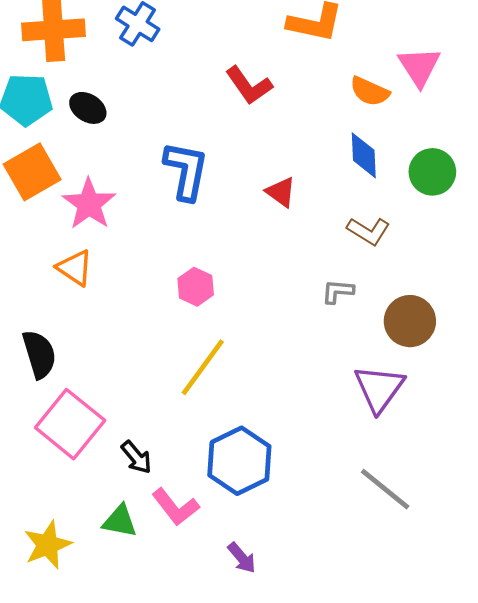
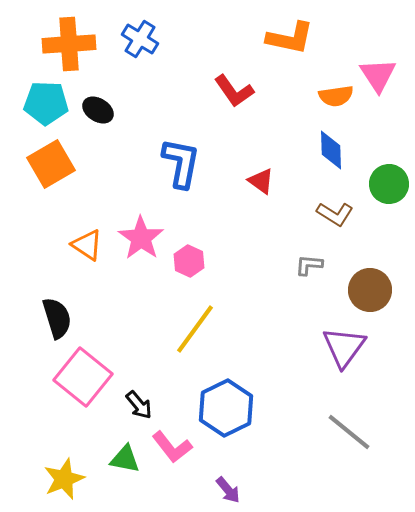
orange semicircle: (370, 91) -> (336, 96), turned -32
green circle: (432, 172) -> (389, 184), moved
pink star: (89, 204) -> (141, 238), moved

